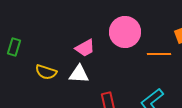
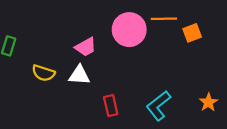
orange line: (159, 54) -> (164, 19), moved

